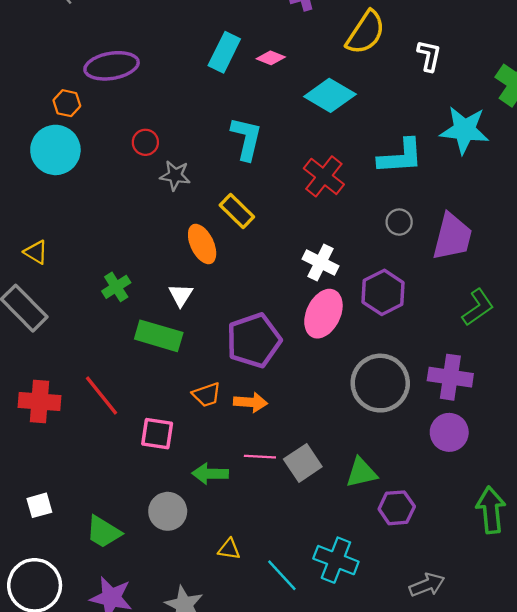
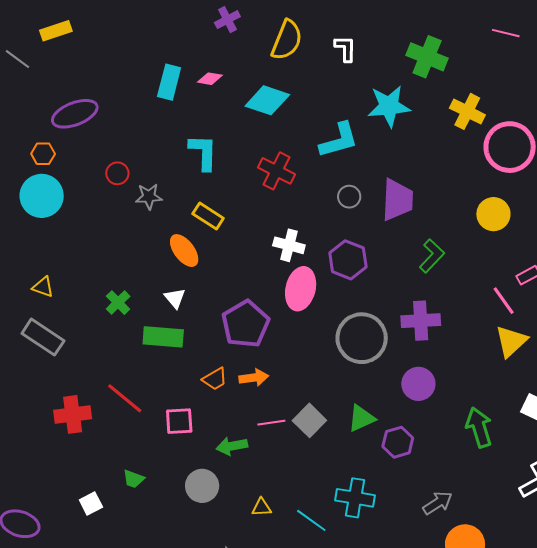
purple circle: (449, 432) -> (418, 384), moved
green trapezoid: (104, 532) -> (134, 479), moved, size x0.7

